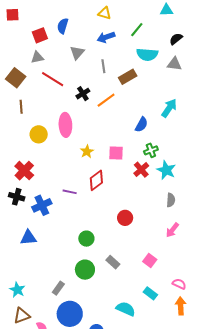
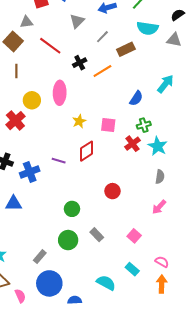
gray triangle: (37, 57) -> (26, 22), moved
gray line: (103, 66) -> (102, 37), turned 48
red cross: (24, 171) -> (15, 121), moved

